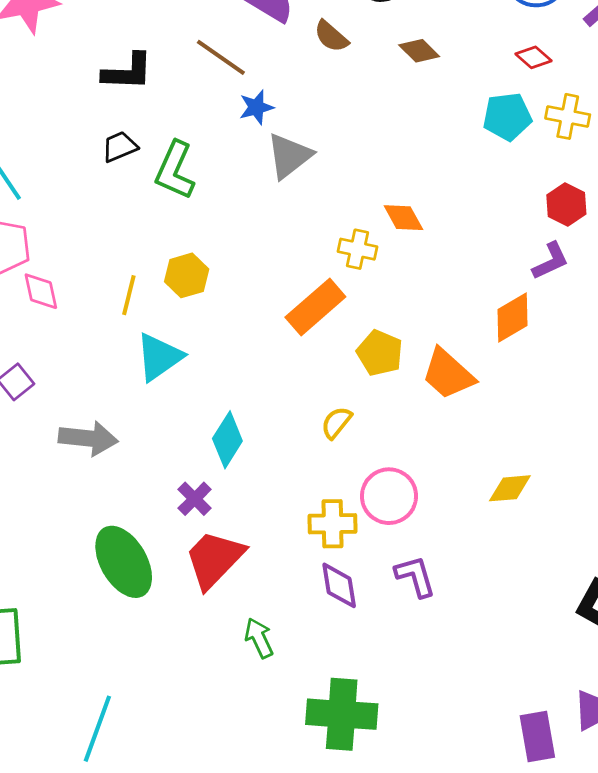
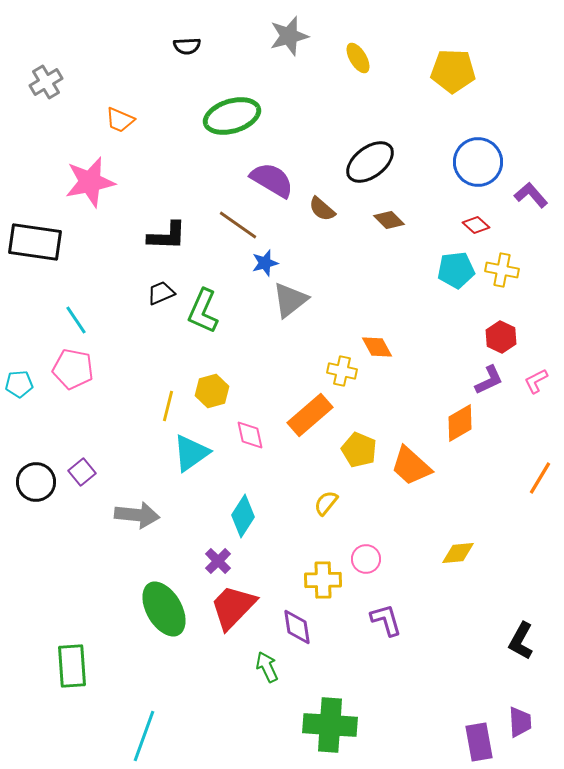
pink diamond: (41, 291) -> (250, 435), moved
pink circle: (389, 496) -> (366, 559), size x0.7
purple diamond: (339, 585) -> (297, 627), moved

